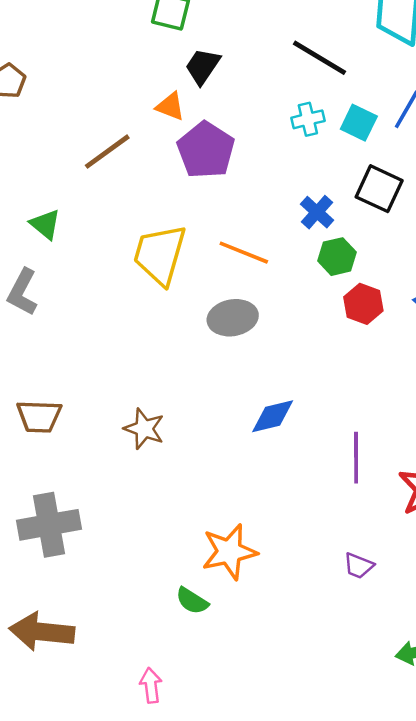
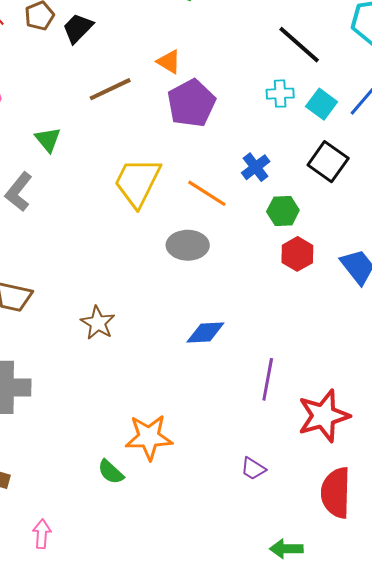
black trapezoid: (203, 66) -> (78, 28), moved
blue cross: (317, 212) -> (256, 167), moved
pink arrow: (151, 685) -> (42, 534), moved

